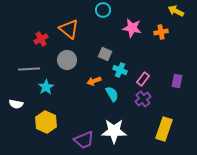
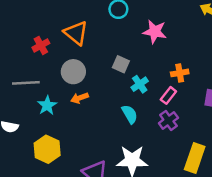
orange cross: (161, 32) -> (180, 73), moved
cyan cross: (120, 70) -> (140, 84), turned 32
orange arrow: (94, 81) -> (80, 98), moved

